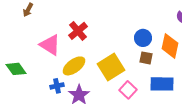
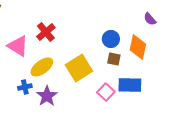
pink square: (128, 90) -> (106, 92), moved

